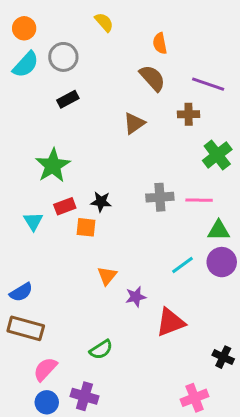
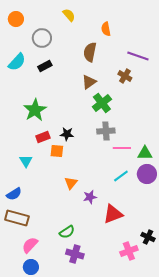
cyan semicircle: (26, 64) -> (17, 62), moved
brown semicircle: (152, 78) -> (90, 52), moved, turned -126
brown cross: (189, 114) -> (125, 76), turned 32
green cross: (217, 155) -> (102, 103), moved
pink line: (199, 200) -> (122, 148), moved
cyan triangle: (33, 221) -> (26, 161), moved
purple cross: (84, 396) -> (75, 254), moved
pink cross: (195, 398) -> (129, 251), moved

